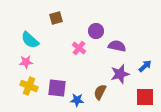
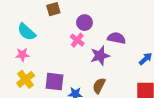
purple circle: (96, 31) -> (85, 23), moved
purple star: (120, 74) -> (100, 56), moved
yellow cross: (29, 86) -> (26, 79), turned 30

